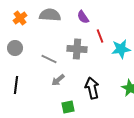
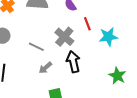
gray cross: (77, 49) -> (64, 37), turned 36
black arrow: (92, 88) -> (73, 62), moved

